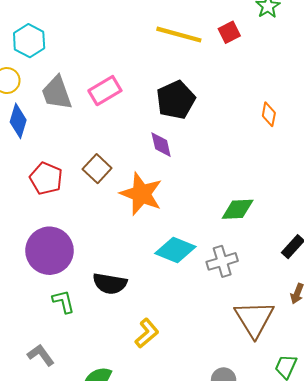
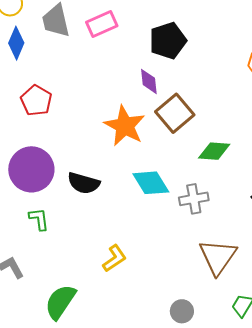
brown square: (97, 169) -> (175, 113), moved, size x1.4
cyan diamond: (175, 250) -> (151, 183), turned 30
black semicircle: (110, 284) -> (84, 183), moved

